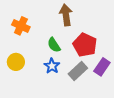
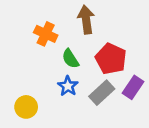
orange cross: (21, 26) -> (46, 34), moved
yellow circle: (16, 62) -> (26, 107), moved

